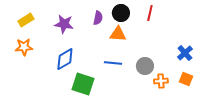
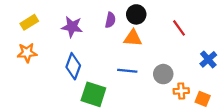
red line: (150, 13) -> (179, 28), moved, turned -49
blue diamond: (65, 59) -> (73, 66), turned -40
orange square: (186, 79) -> (203, 99), moved

